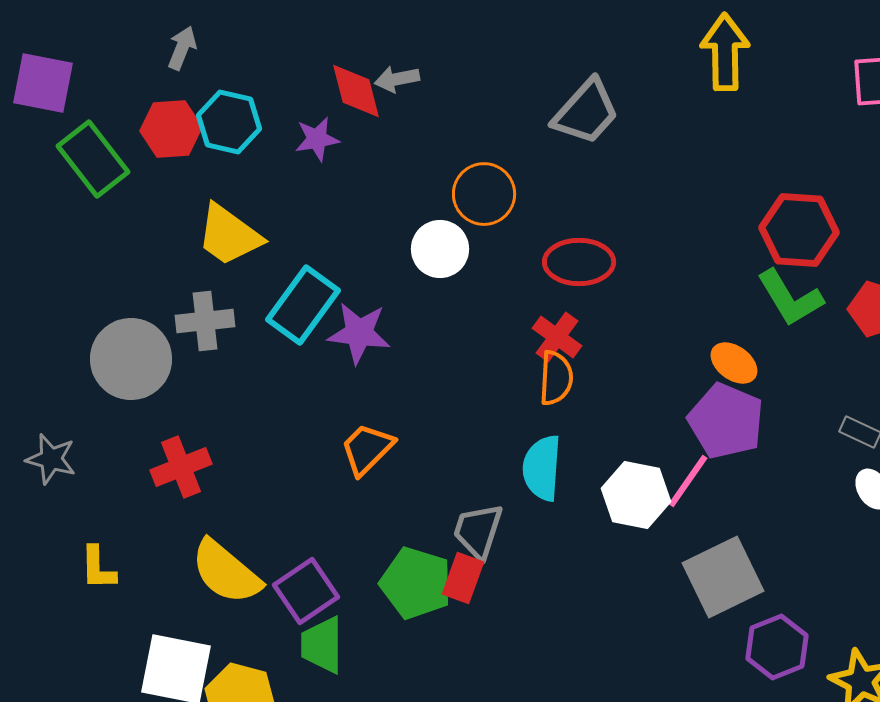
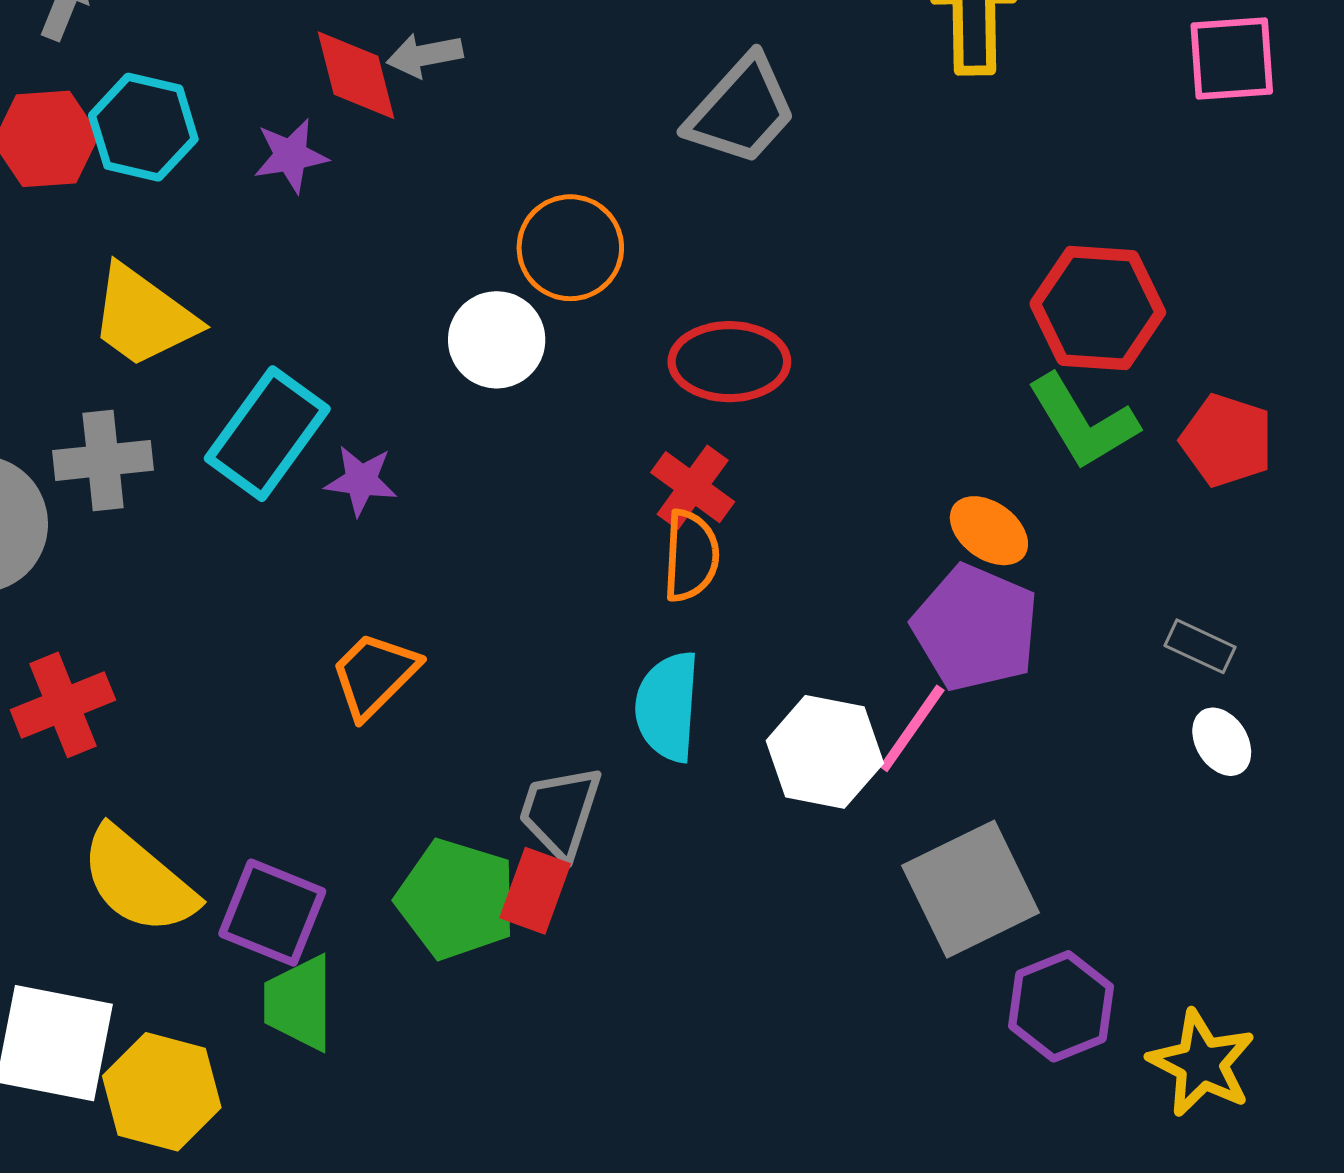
purple star: (359, 333) -> (361, 480), size x0.7
purple square: (306, 591) -> (272, 913), turned -34

